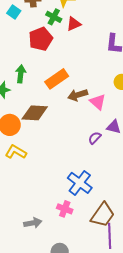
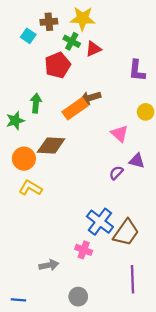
brown arrow: (78, 95) -> (90, 98), moved
brown trapezoid: (103, 215) -> (126, 232), moved

